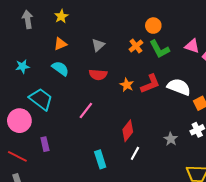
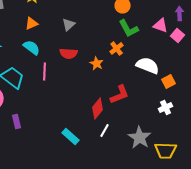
orange cross: (136, 46) -> (117, 48), moved
red L-shape: (150, 84) -> (120, 94), moved
pink line: (86, 110) -> (45, 71), moved, turned -36
gray star: (171, 139) -> (140, 137), moved, size x1.6
cyan rectangle: (100, 159) -> (71, 136), turned -30

